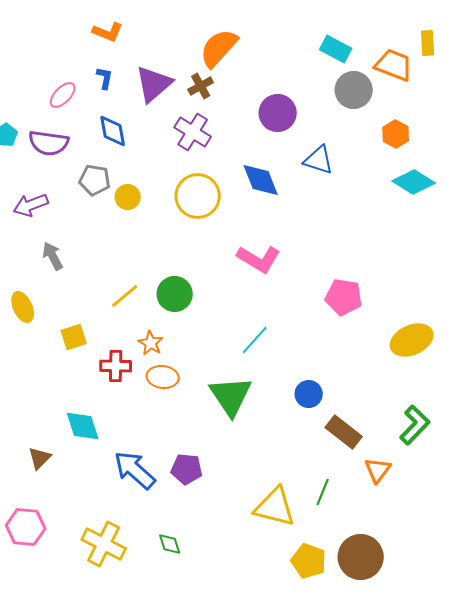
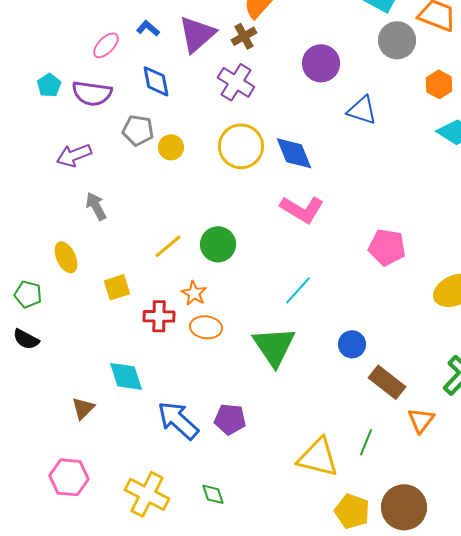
blue L-shape: (105, 78) -> (148, 28), turned -60
blue diamond: (261, 180) -> (294, 153), moved

